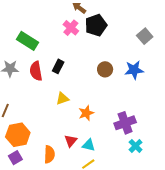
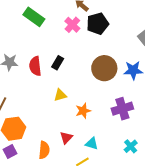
green rectangle: (28, 41) -> (34, 17), moved
brown circle: (105, 69) -> (104, 68), size x1.6
purple cross: (125, 123) -> (122, 109), moved
cyan triangle: (89, 145) -> (92, 143), moved

